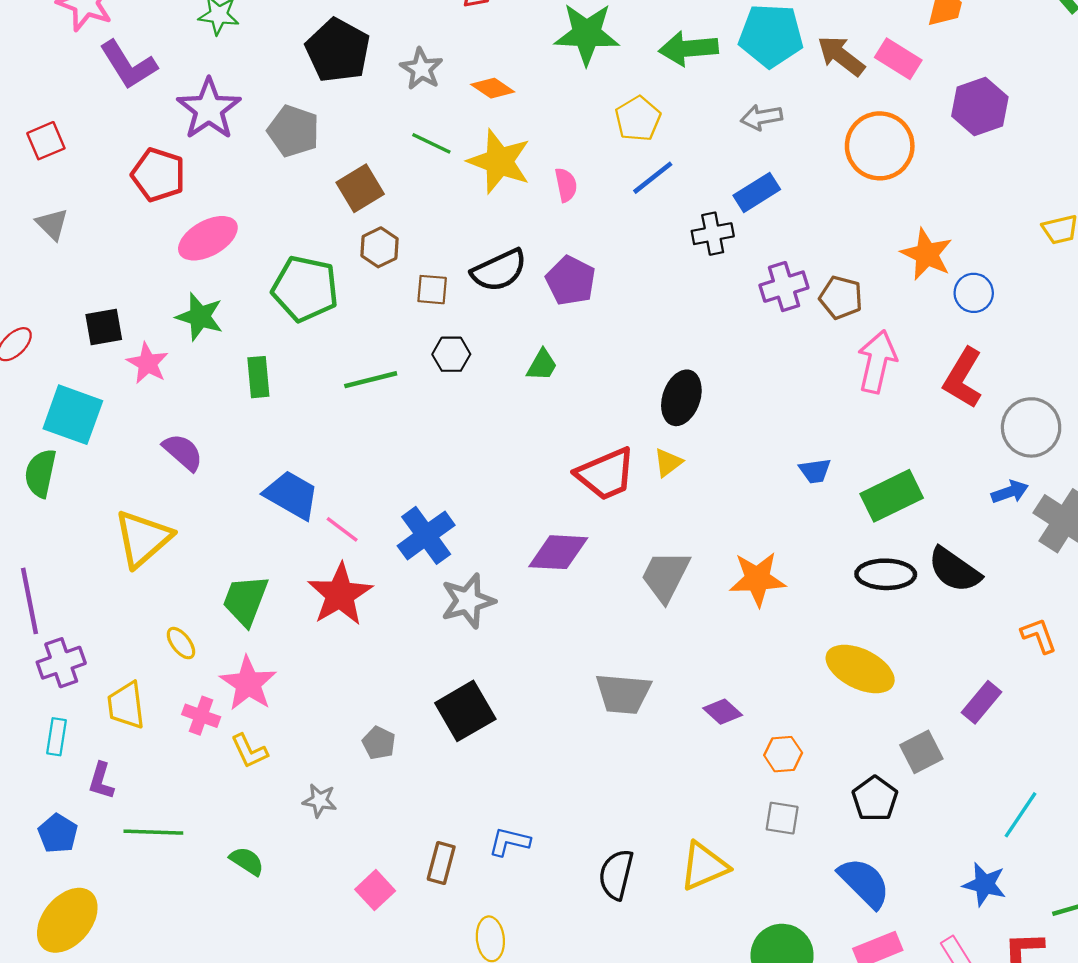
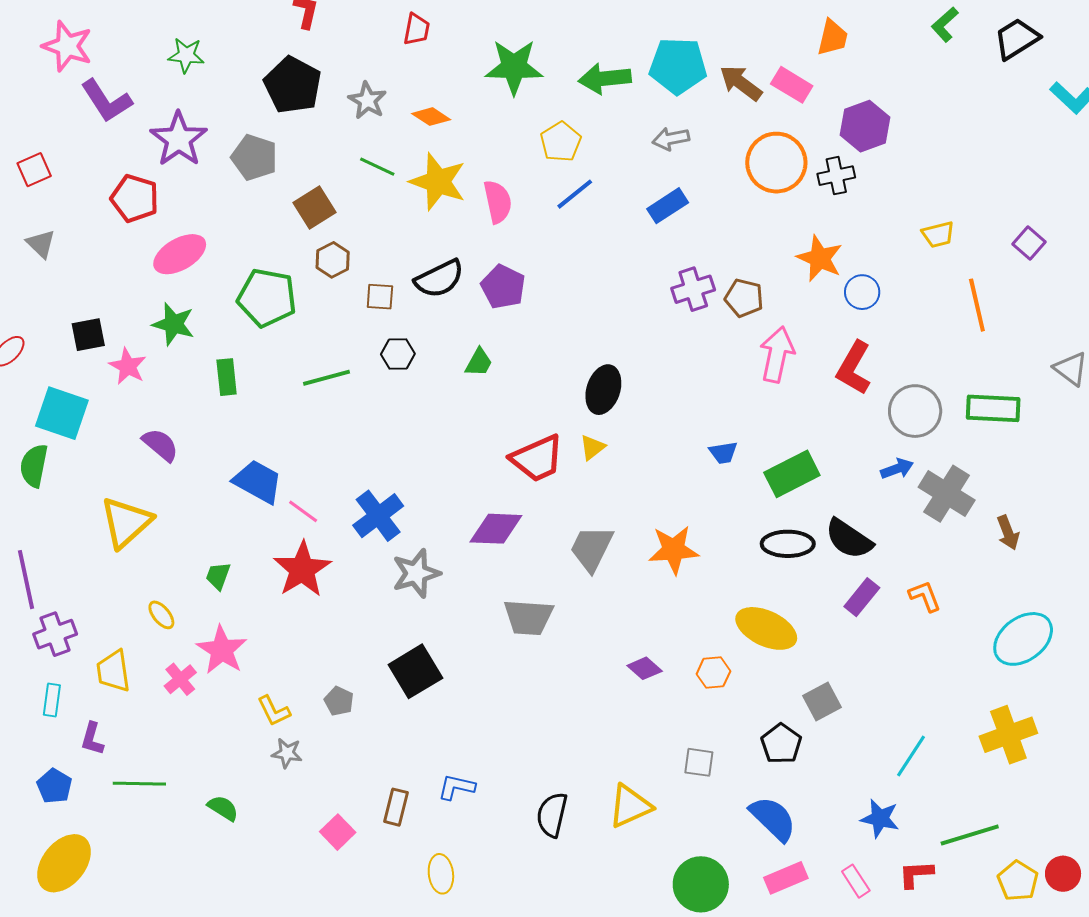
pink semicircle: (566, 185) -> (498, 202), size x1.4
black cross: (713, 234) -> (836, 176), moved
green trapezoid: (245, 600) -> (218, 576), size x0.6
gray trapezoid: (623, 694) -> (528, 617), moved
purple rectangle: (981, 702) -> (862, 597), moved
pink cross: (201, 716) -> (180, 679), turned 32
yellow L-shape: (249, 751) -> (274, 711), moved
orange hexagon: (783, 754) -> (713, 673), moved

